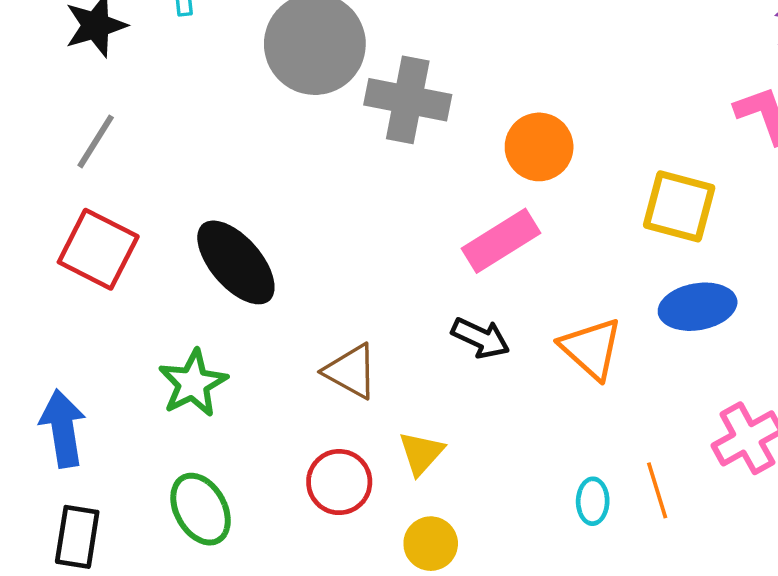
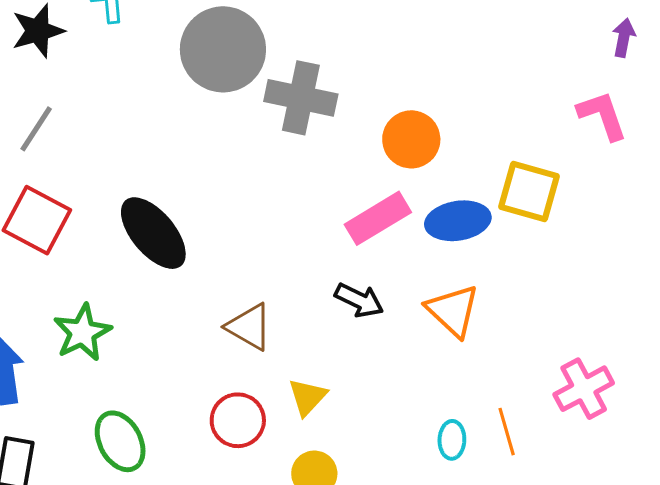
blue ellipse: (698, 307) -> (458, 221), moved
green star: (193, 383) -> (82, 332), moved

